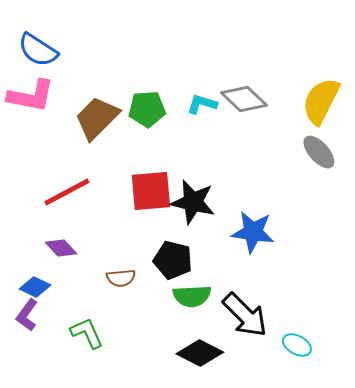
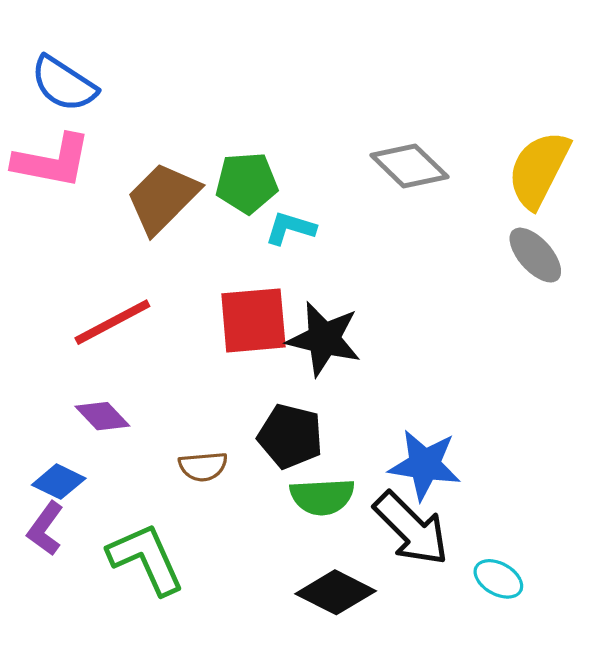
cyan L-shape: (202, 104) -> (290, 228), moved
blue star: (253, 232) -> (425, 465), moved
green L-shape: (87, 333) -> (146, 559), size x1.4

